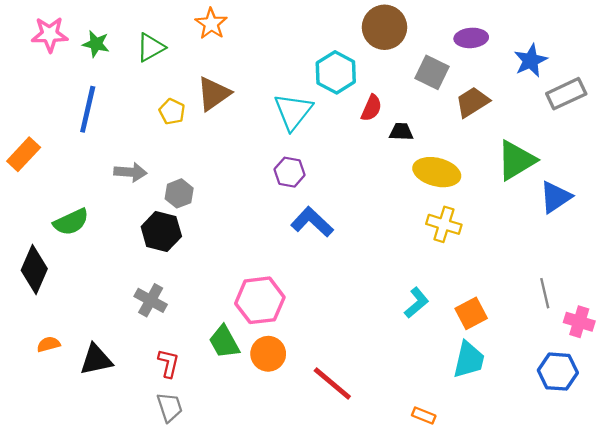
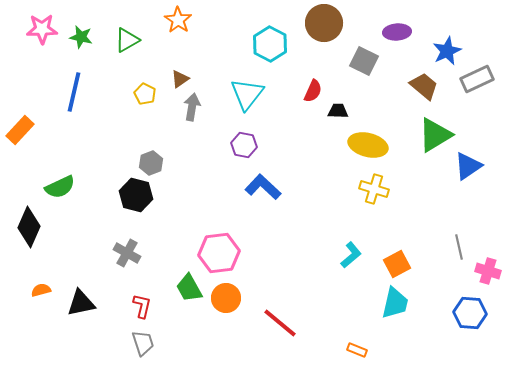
cyan hexagon: (336, 72) -> (270, 44), moved
brown triangle: (214, 94) -> (180, 79), size x0.6
brown trapezoid: (472, 102) -> (424, 86), moved, turned 72
gray arrow: (130, 172) -> (192, 107), moved, turned -84

